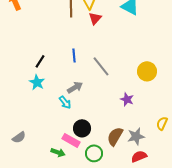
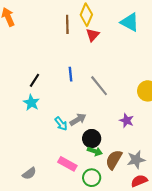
gray arrow: (75, 87) -> (78, 119), moved
black circle: (82, 128) -> (92, 139), moved
gray semicircle: (19, 137) -> (29, 173), moved
green arrow: (58, 152) -> (95, 151), moved

